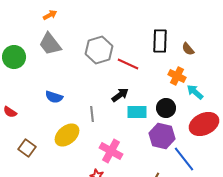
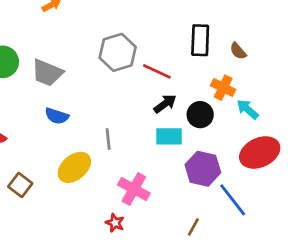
gray trapezoid: (50, 44) -> (47, 73), moved, turned -30
black arrow: (120, 95) -> (165, 104), moved
black circle: (166, 108) -> (200, 115), moved

